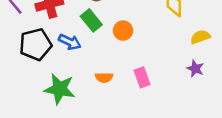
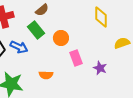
purple star: (195, 69) -> (100, 68), moved
pink rectangle: (142, 77) -> (76, 58), moved

